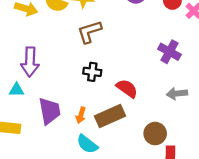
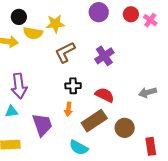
purple cross: (169, 52) -> (104, 56), moved, turned 36
orange arrow: (81, 115) -> (68, 109), moved
brown circle: (155, 134) -> (125, 128), moved

